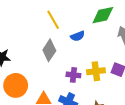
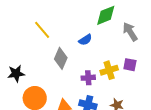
yellow line: (53, 20) -> (42, 30), moved

